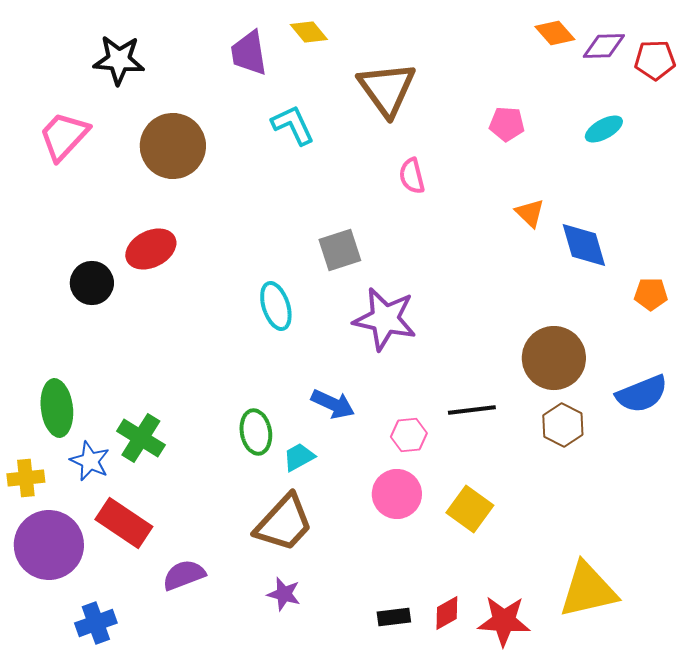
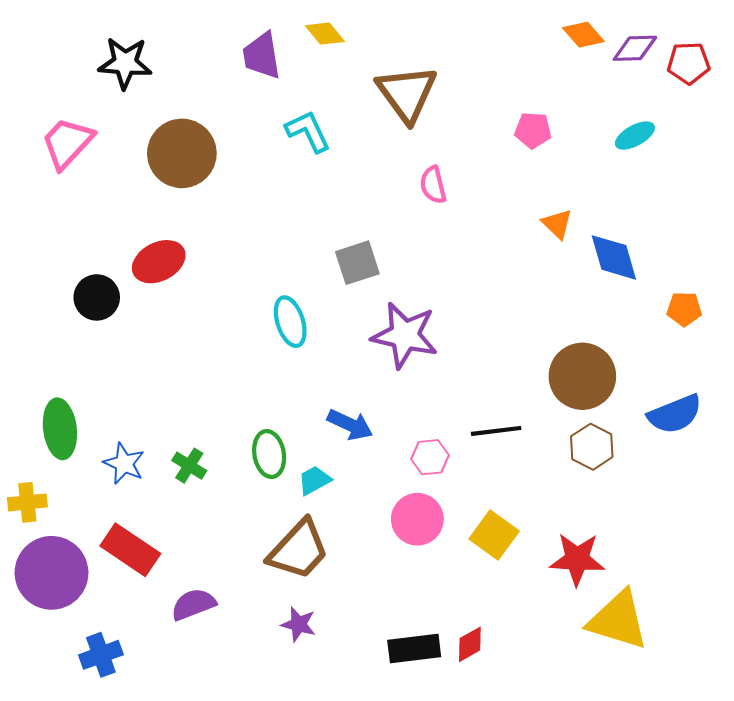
green cross: (141, 438) -> (189, 466), moved, size x0.7
blue star: (90, 461) -> (124, 464), moved
yellow triangle: (588, 590) -> (618, 620), turned 30
black rectangle: (394, 617) -> (414, 649), size x1.5
red star: (504, 621) -> (577, 559), moved

